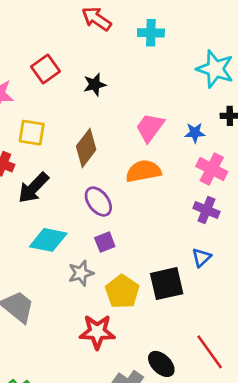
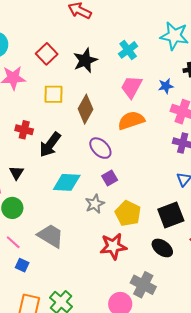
cyan cross: (151, 33) -> (128, 50), moved, turned -30
black star: (95, 85) -> (85, 60), size x1.4
yellow square: (32, 133) -> (54, 94), moved
black square: (167, 284) -> (171, 215), moved
black ellipse: (161, 364) -> (162, 248), moved

